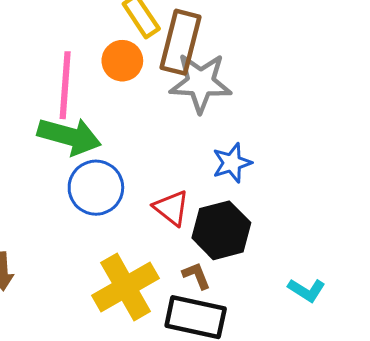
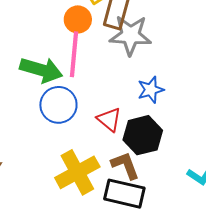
pink line: (65, 85) -> (74, 54), moved
brown L-shape: (196, 276) -> (125, 165), size x1.5

